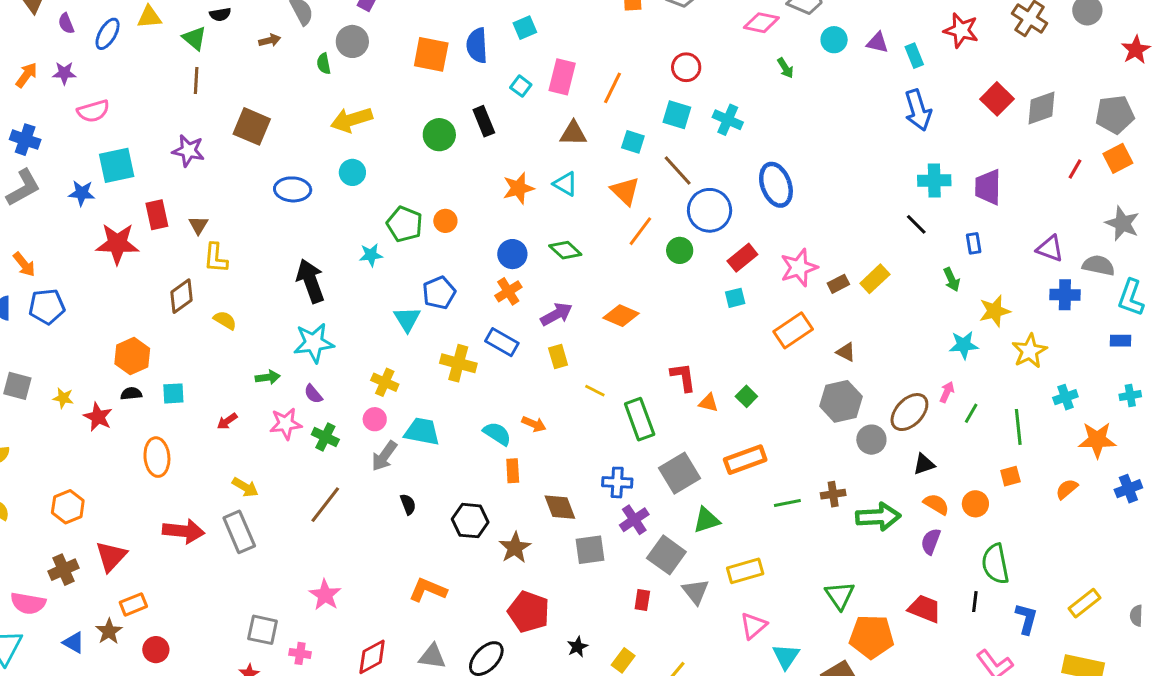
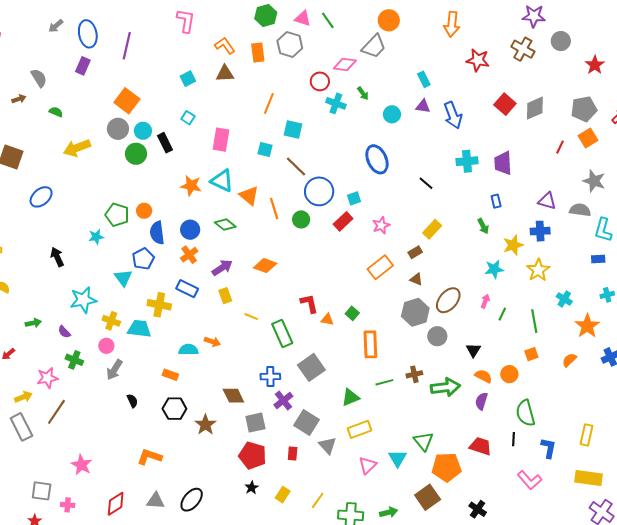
cyan circle: (834, 40) -> (392, 114), moved
gray circle: (352, 41) -> (118, 129), moved
purple triangle: (877, 43) -> (423, 106), moved
blue semicircle: (477, 45) -> (157, 233), moved
orange square: (431, 54) -> (127, 101), turned 30
cyan rectangle: (914, 56) -> (424, 79), moved
green semicircle: (324, 64) -> (56, 112), turned 128
red circle: (686, 67) -> (320, 81), moved
pink rectangle: (562, 77) -> (221, 140), moved
orange line: (613, 88) -> (269, 104), moved
cyan cross: (728, 120) -> (336, 103), moved
brown triangle: (573, 133) -> (225, 74), moved
cyan circle: (352, 172) -> (143, 131), moved
cyan triangle: (565, 184) -> (222, 181), size x1.4
blue ellipse: (776, 185) -> (377, 159), moved
orange star: (518, 188) -> (191, 186), turned 30
blue ellipse: (293, 189) -> (41, 197), turned -40
orange triangle: (625, 191) -> (249, 196), moved
black line: (916, 224) -> (426, 183), moved
orange line: (640, 231) -> (274, 209), turned -50
pink star: (799, 268) -> (381, 225), size x0.7
black arrow: (310, 281) -> (57, 257), size x0.7
brown rectangle: (838, 284) -> (415, 252), moved
blue cross: (1065, 295) -> (540, 231), moved
cyan square: (735, 298) -> (354, 198), moved
cyan star: (314, 343) -> (83, 300), moved
cyan cross: (1065, 397) -> (564, 299), turned -35
brown ellipse: (909, 412) -> (448, 300), moved
pink star: (286, 424) -> (47, 378), moved
cyan trapezoid: (422, 431) -> (139, 329), moved
cyan semicircle: (497, 434) -> (188, 350), turned -30
orange star: (1097, 440) -> (587, 326), turned -30
orange rectangle: (745, 460) -> (370, 344), moved, turned -68
black triangle: (924, 464) -> (473, 350), turned -35
orange rectangle: (513, 471) -> (170, 375), moved, turned -63
yellow arrow: (245, 487) -> (23, 397), turned -48
brown line: (325, 505) -> (56, 412), moved
green triangle: (706, 520) -> (350, 397), moved
yellow rectangle: (1085, 603) -> (586, 435), turned -35
red pentagon: (529, 612) -> (253, 456), moved
cyan triangle: (786, 656) -> (398, 458), moved

